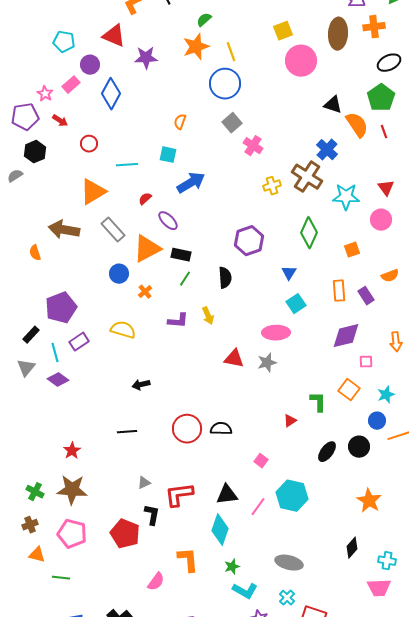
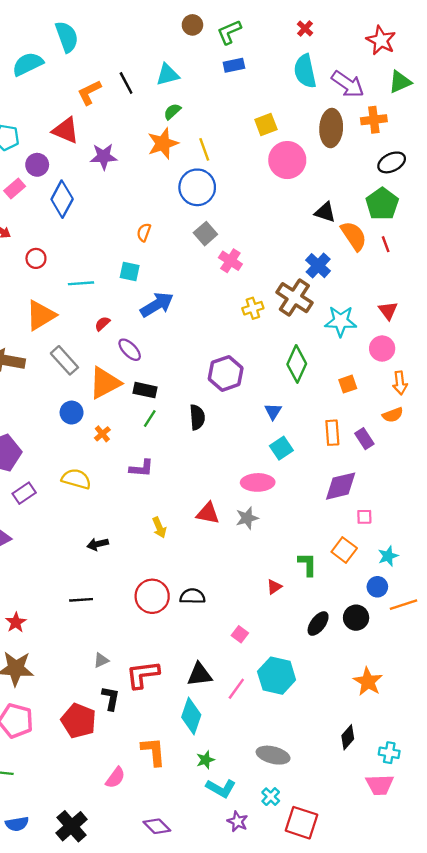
yellow arrow: (208, 316) -> (159, 528), moved
orange arrow: (396, 342) -> (400, 383), moved

